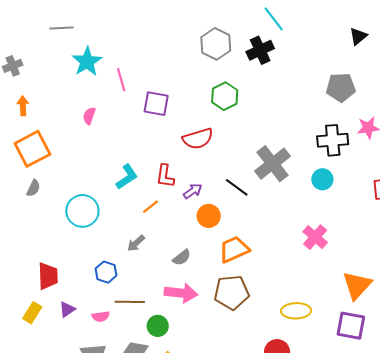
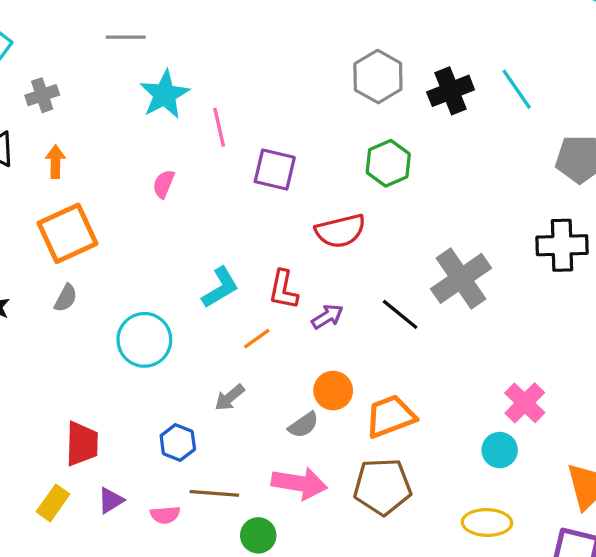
cyan line: (274, 19) -> (517, 89), moved
cyan circle: (322, 179) -> (500, 450), moved
orange circle: (209, 216) -> (333, 391), moved

